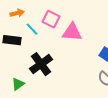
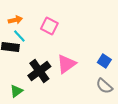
cyan line: (32, 29) -> (19, 36), moved
pink triangle: (72, 32) -> (66, 64), moved, turned -40

